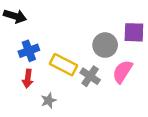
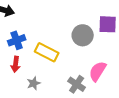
pink semicircle: (122, 72) -> (98, 71), moved
gray cross: (90, 76) -> (77, 84), moved

